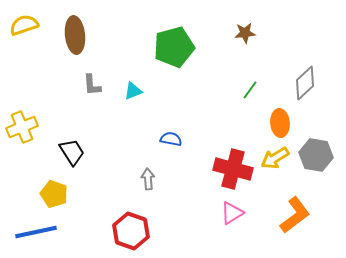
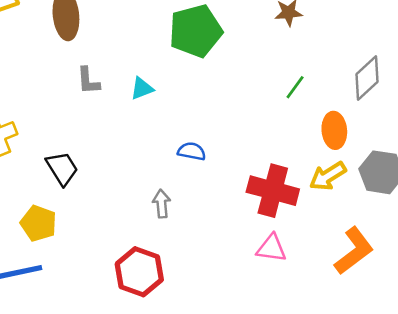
pink triangle: (232, 213) -> (271, 248), turned 40

